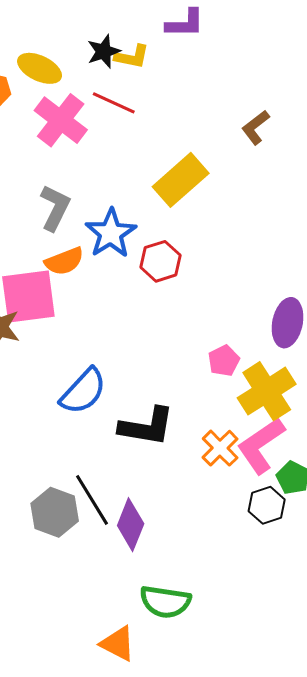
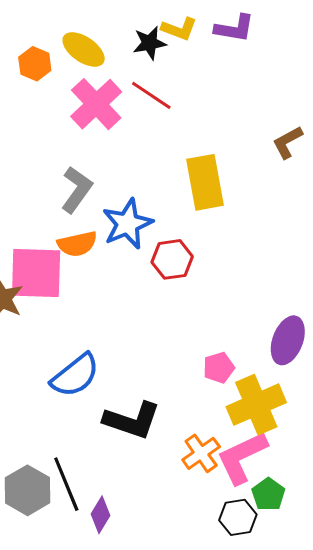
yellow L-shape: (132, 57) -> (179, 29), moved
yellow rectangle: (181, 180) -> (205, 182), turned -68
purple diamond: (131, 525) -> (100, 515), size x0.7

